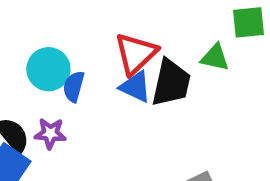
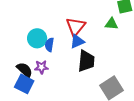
black trapezoid: (171, 83) -> (86, 61), moved
blue triangle: (135, 87) -> (77, 41), turned -42

